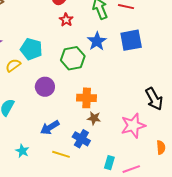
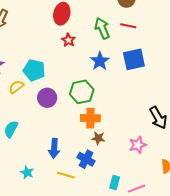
green hexagon: (73, 58) -> (82, 92), moved
purple circle: (45, 87) -> (47, 98), moved
pink star: (133, 126) -> (138, 145), size x0.7
blue arrow: (50, 127) -> (54, 148), turned -54

